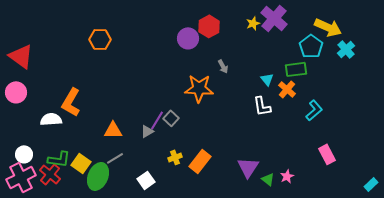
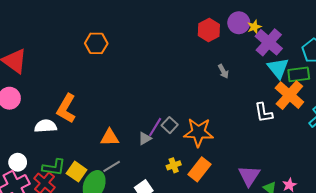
purple cross: (274, 18) -> (269, 42), moved
purple circle: (188, 38) -> (239, 23), moved
cyan triangle: (267, 79) -> (278, 68), moved, size x1.6
orange star: (199, 88) -> (198, 132), moved
orange cross: (287, 89) -> (289, 95), size x1.6

